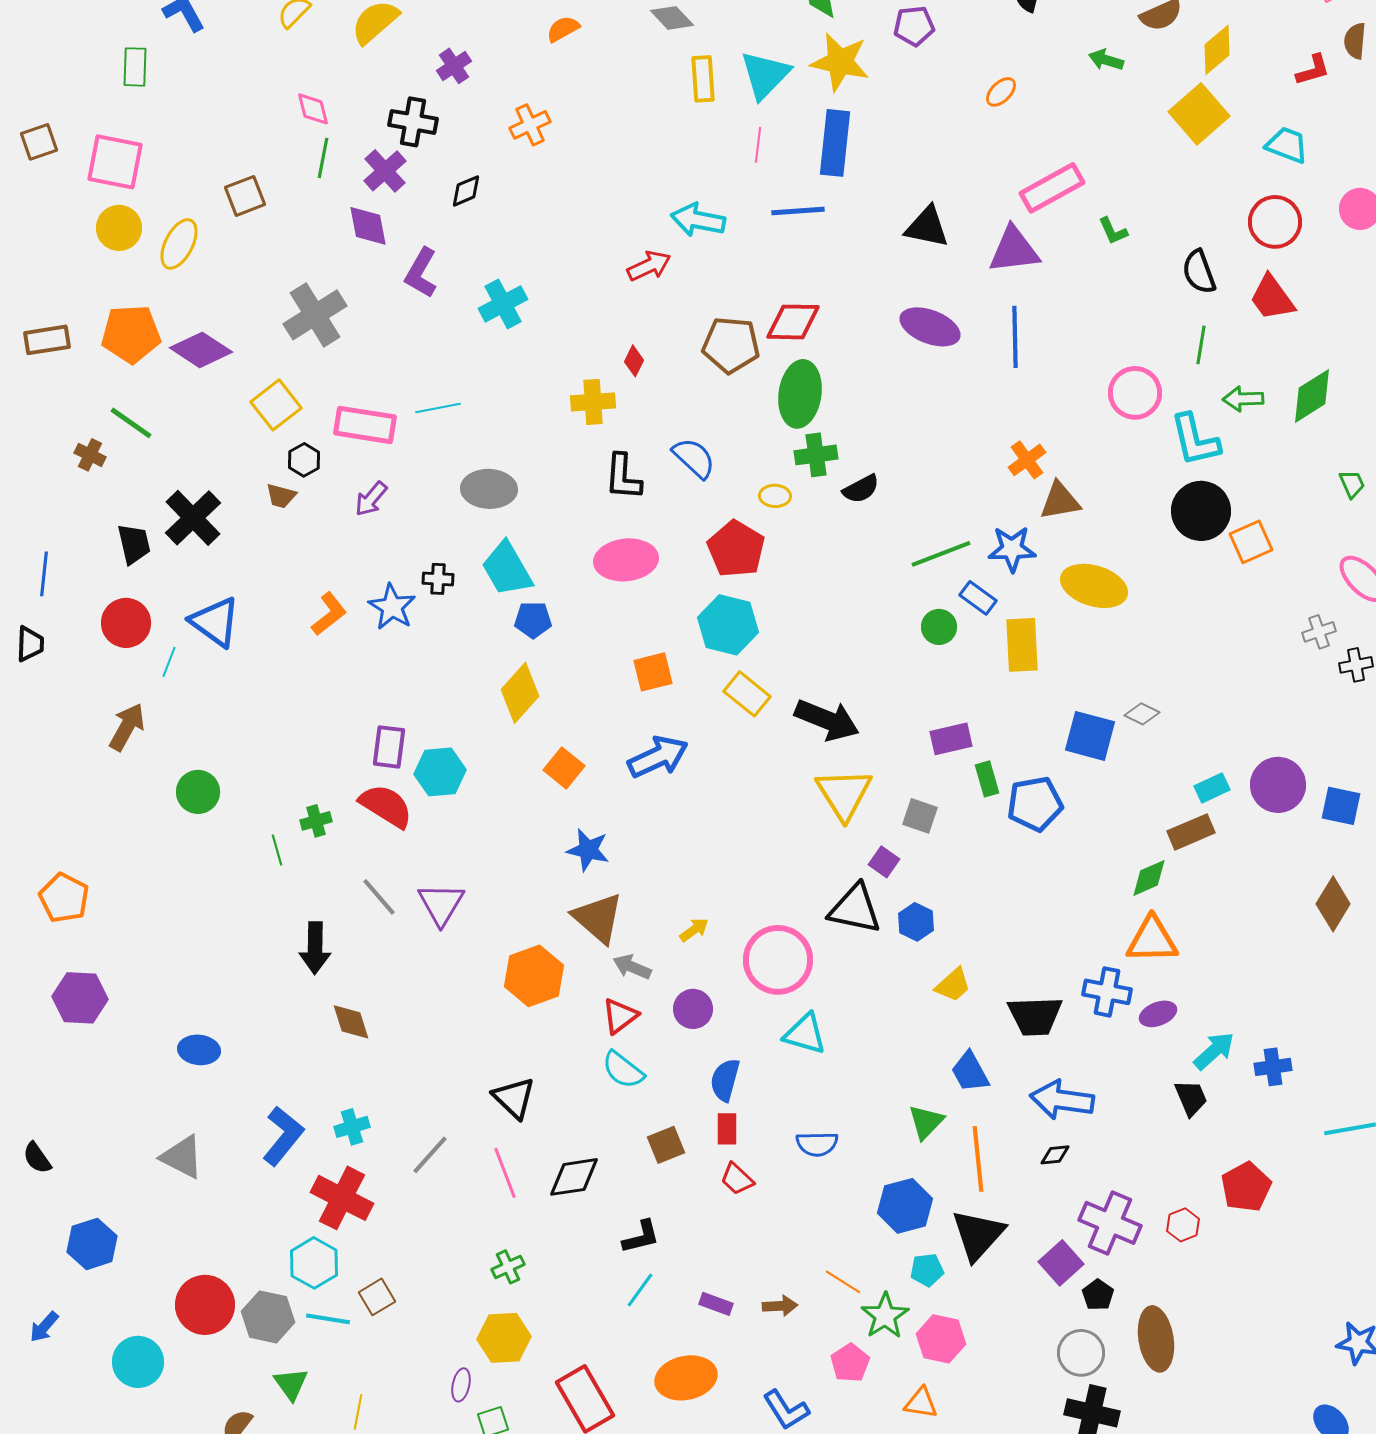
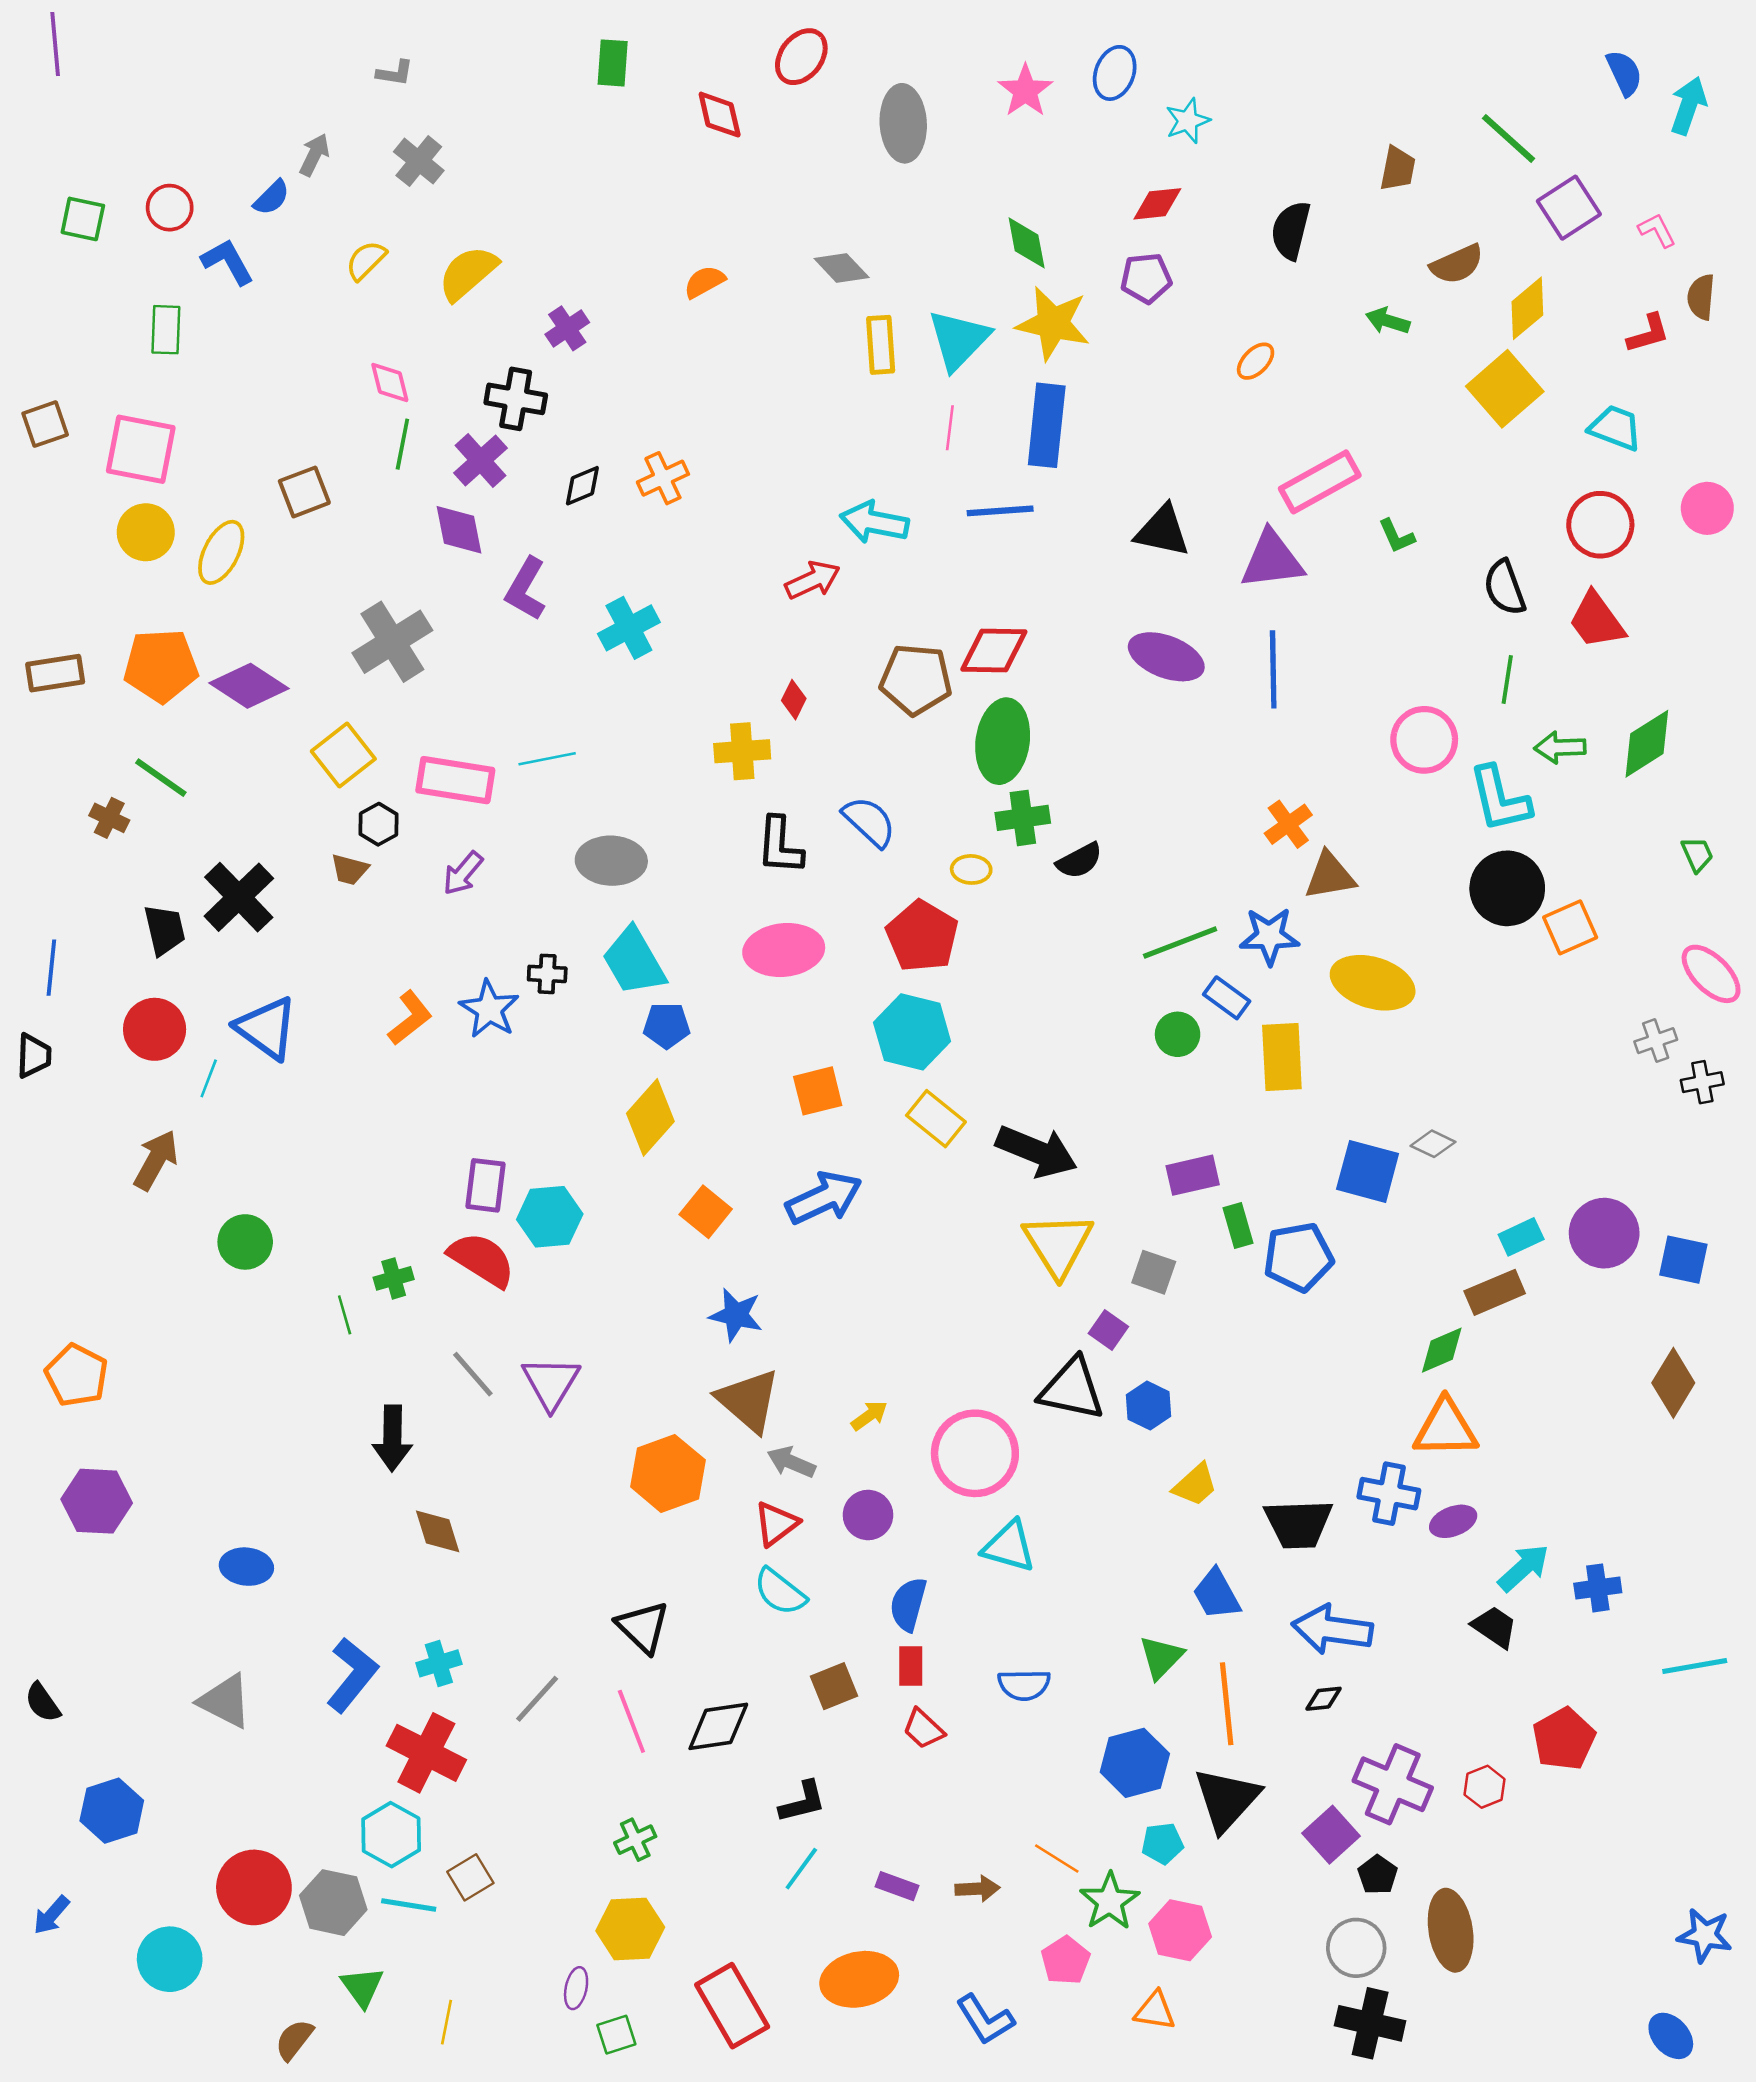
orange cross: (530, 125) -> (663, 478), moved
black trapezoid: (1191, 1098) -> (1495, 1627), turned -33

